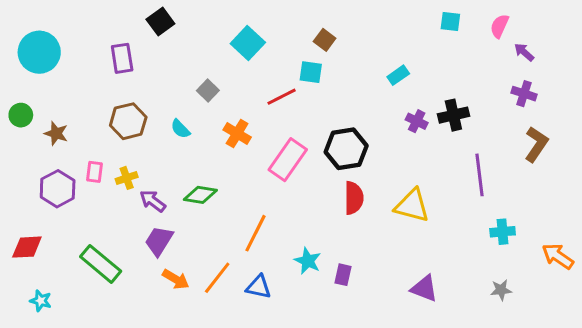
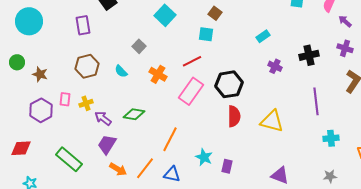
red line: (282, 97) -> (192, 61), moved
black cross: (453, 115) -> (309, 55), moved

